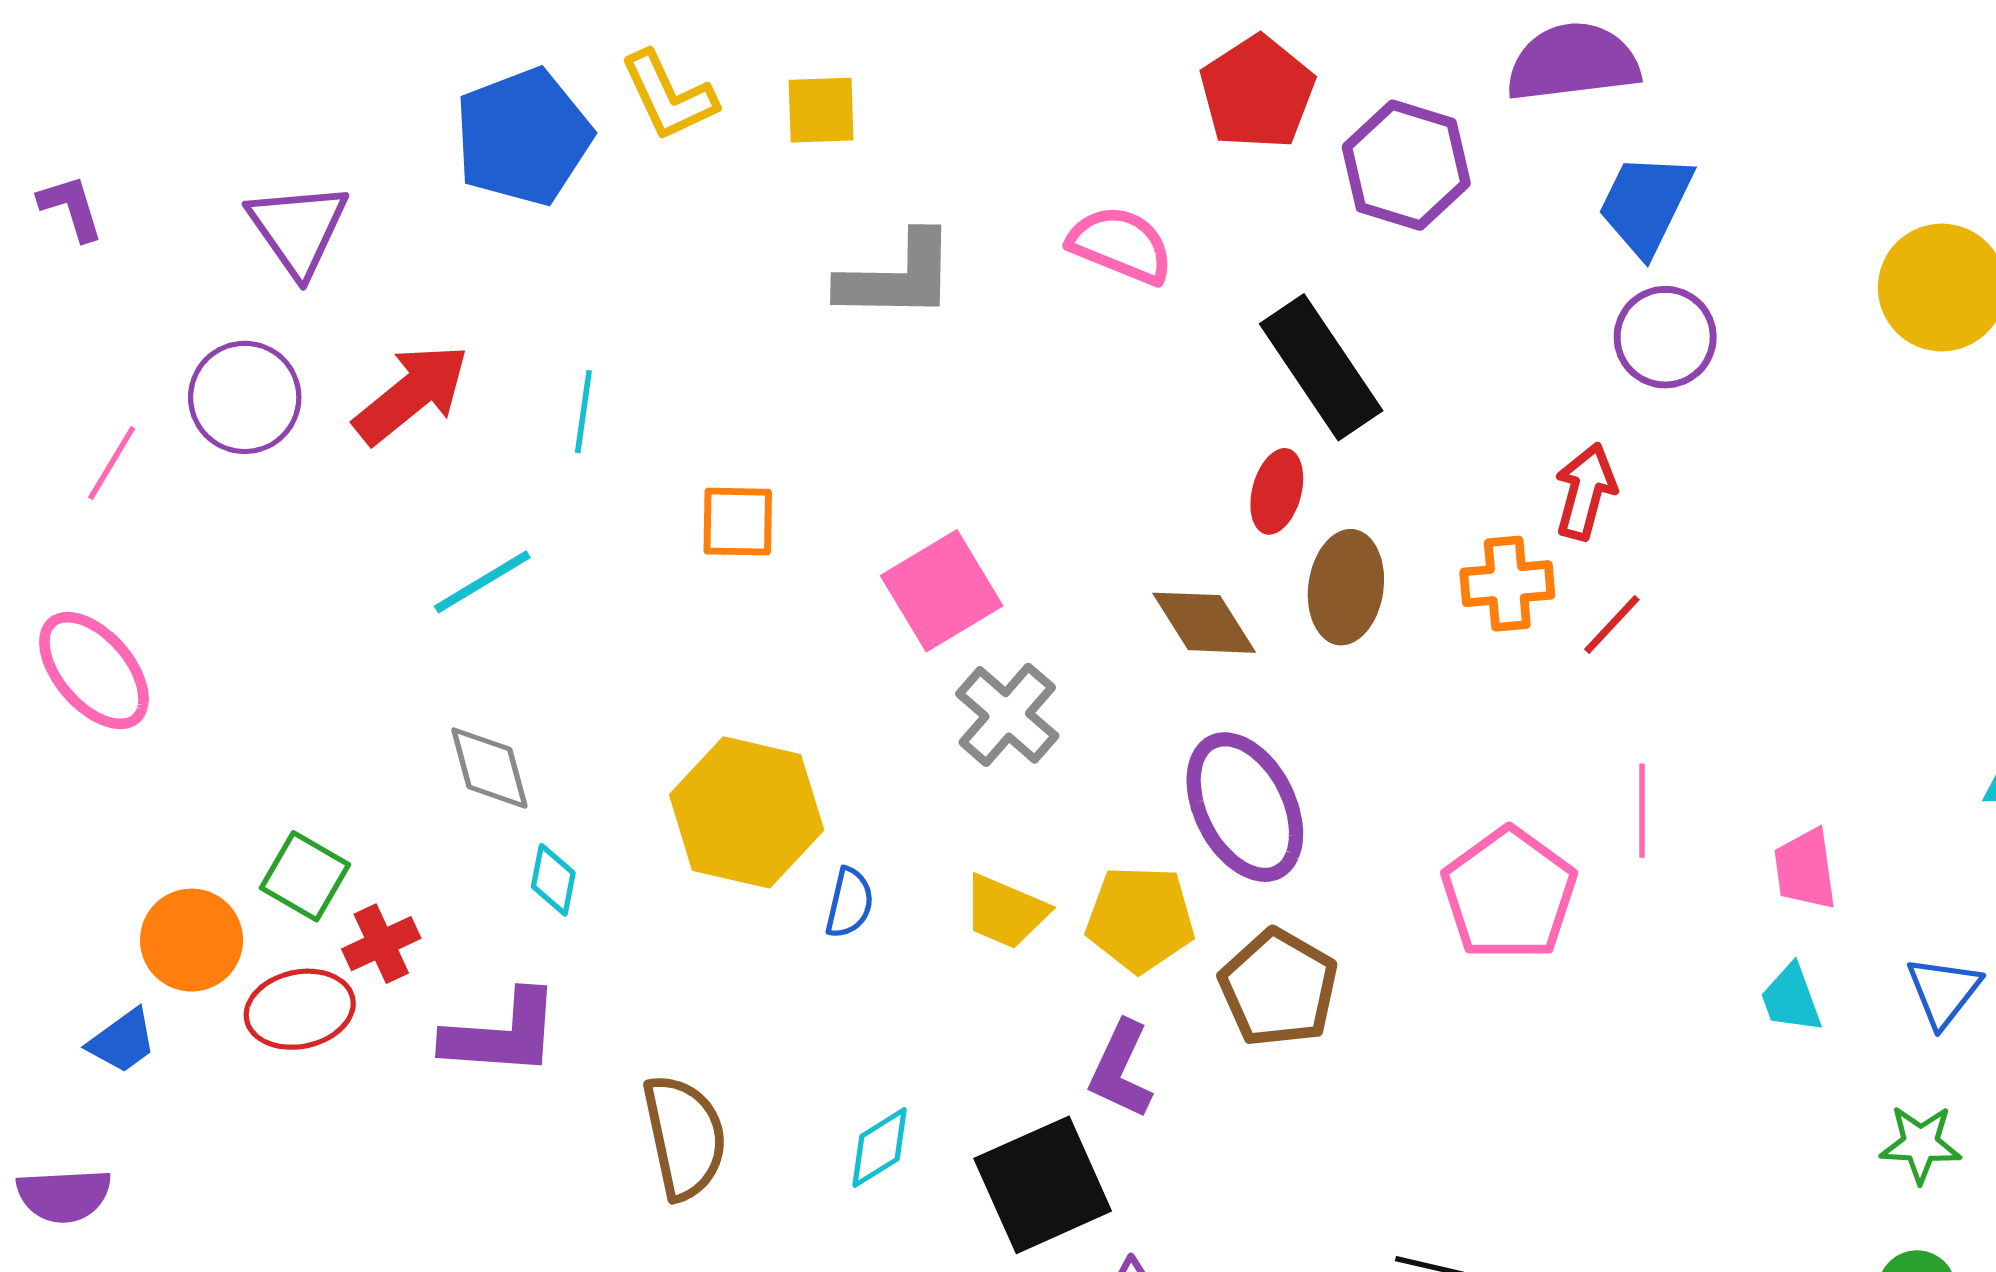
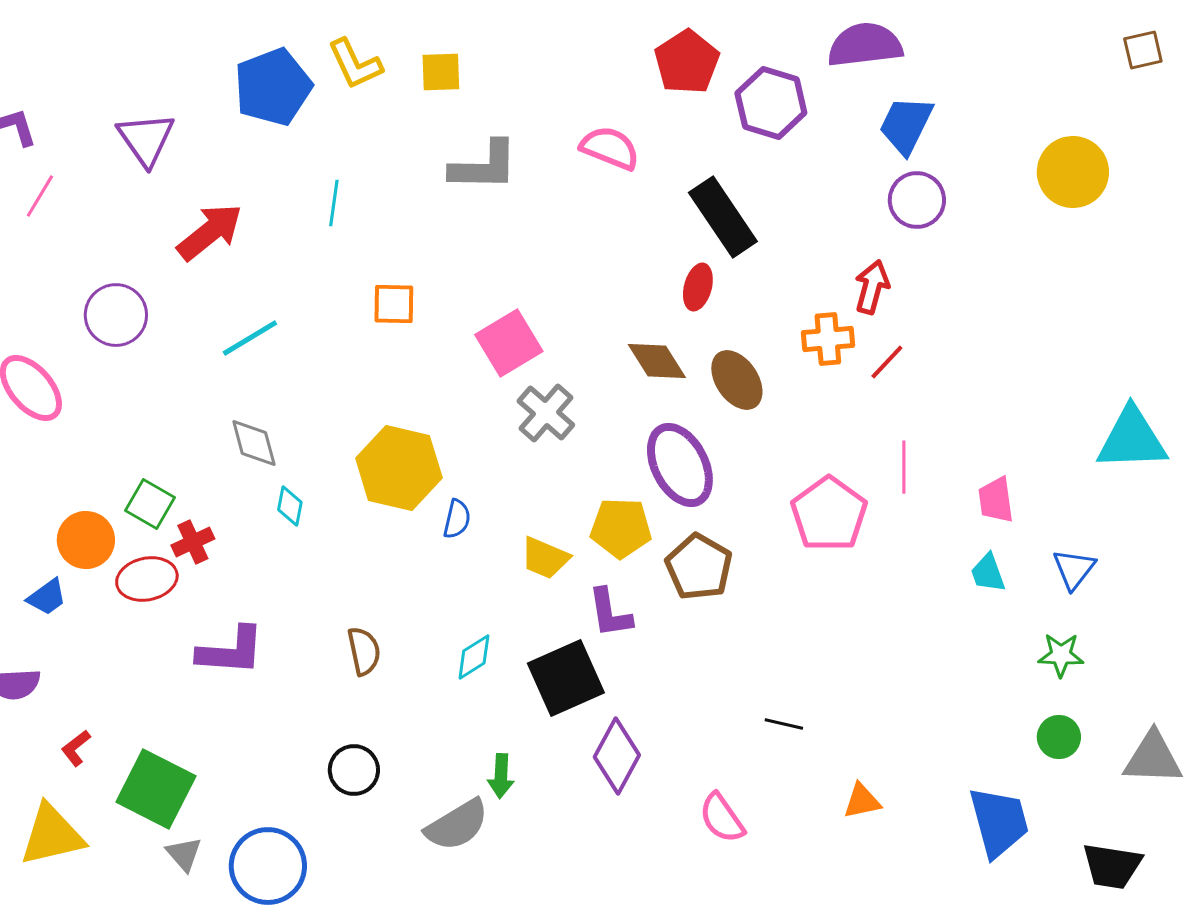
purple circle: (245, 397) -> (116, 315), moved
cyan line: (583, 412) -> (334, 203), moved
pink line: (112, 463) -> (40, 196), moved
brown ellipse: (1346, 587) -> (737, 380), moved, turned -42
yellow trapezoid: (1005, 912) -> (545, 558), moved
purple L-shape: (502, 1034) -> (231, 651), moved
purple L-shape: (1121, 1070) -> (610, 613), turned -34
brown semicircle: (684, 1137) -> (364, 651), size x0.7

